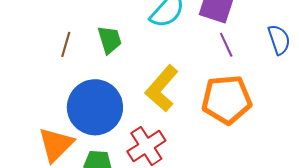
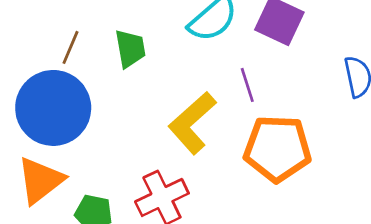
purple line: (226, 45) -> (247, 85), moved
blue circle: (95, 107) -> (53, 108), moved

